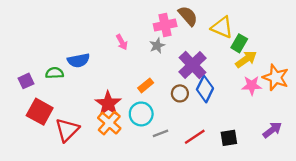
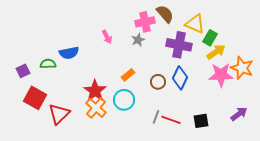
purple cross: (192, 65) -> (179, 45), moved, turned -35
pink star: (252, 85) -> (221, 75), size x1.4
gray line: (161, 133) -> (156, 117), moved, turned -48
red line: (195, 137) -> (171, 120), turned 54

